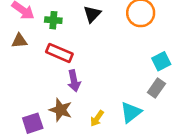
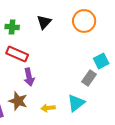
gray rectangle: (156, 88) -> (89, 78), moved
yellow arrow: (97, 118) -> (48, 108), turned 48

